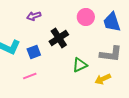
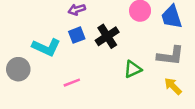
blue square: (34, 52) -> (77, 35), moved
yellow arrow: (103, 79) -> (173, 86), moved, turned 70

